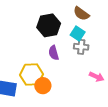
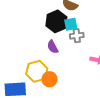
black hexagon: (49, 25) -> (56, 21), moved
cyan square: (78, 33) -> (71, 24), turned -32

